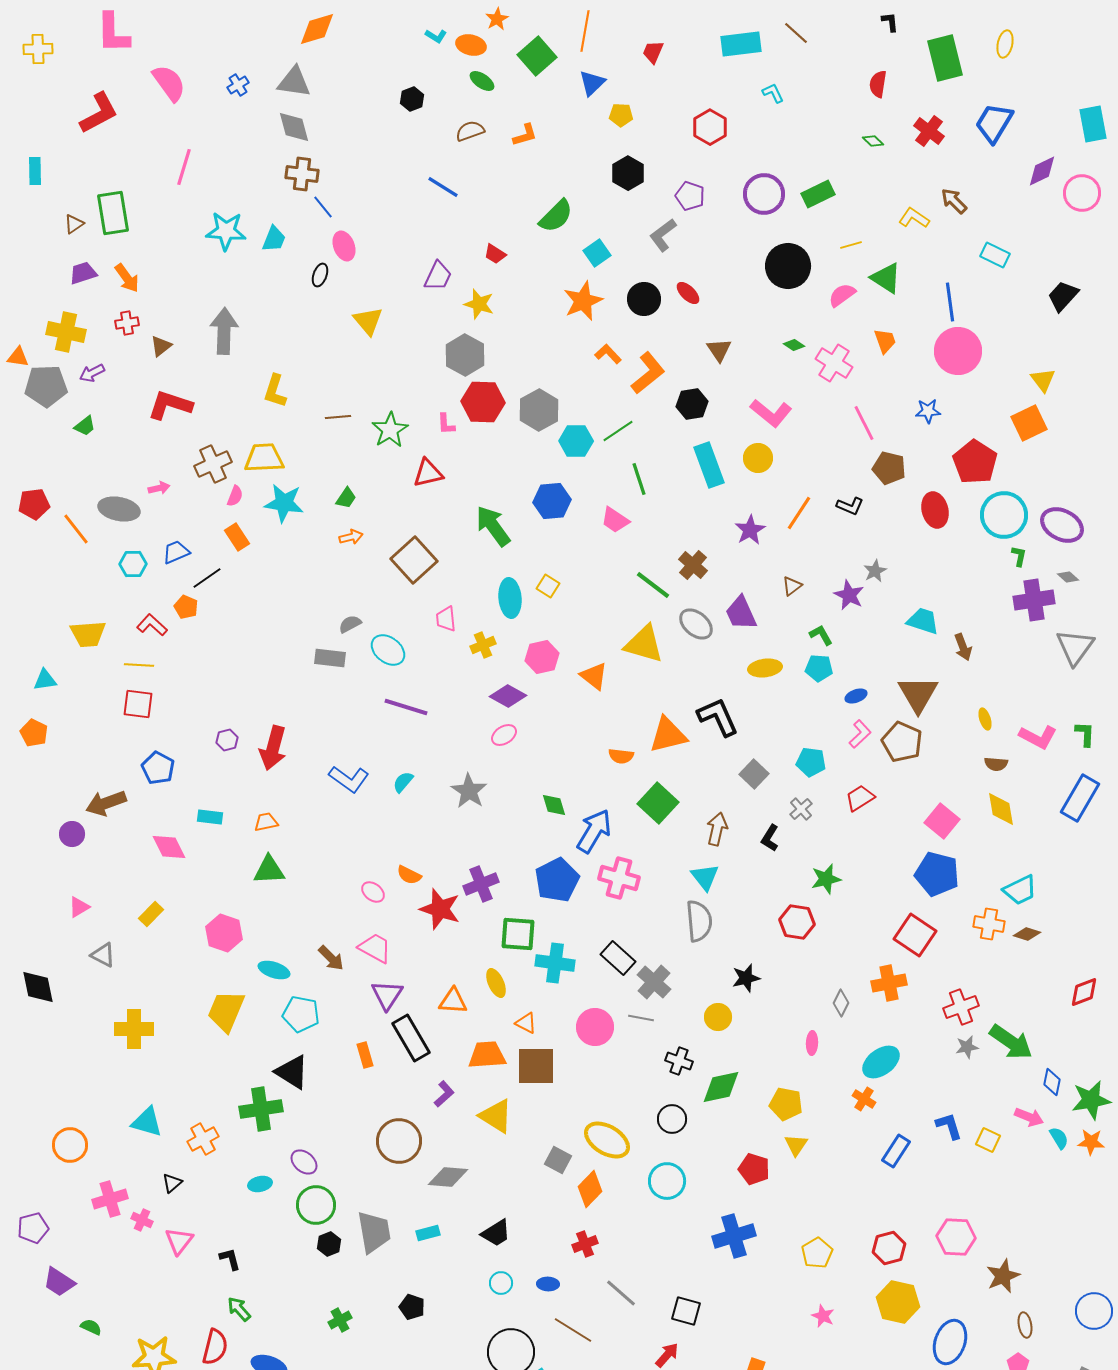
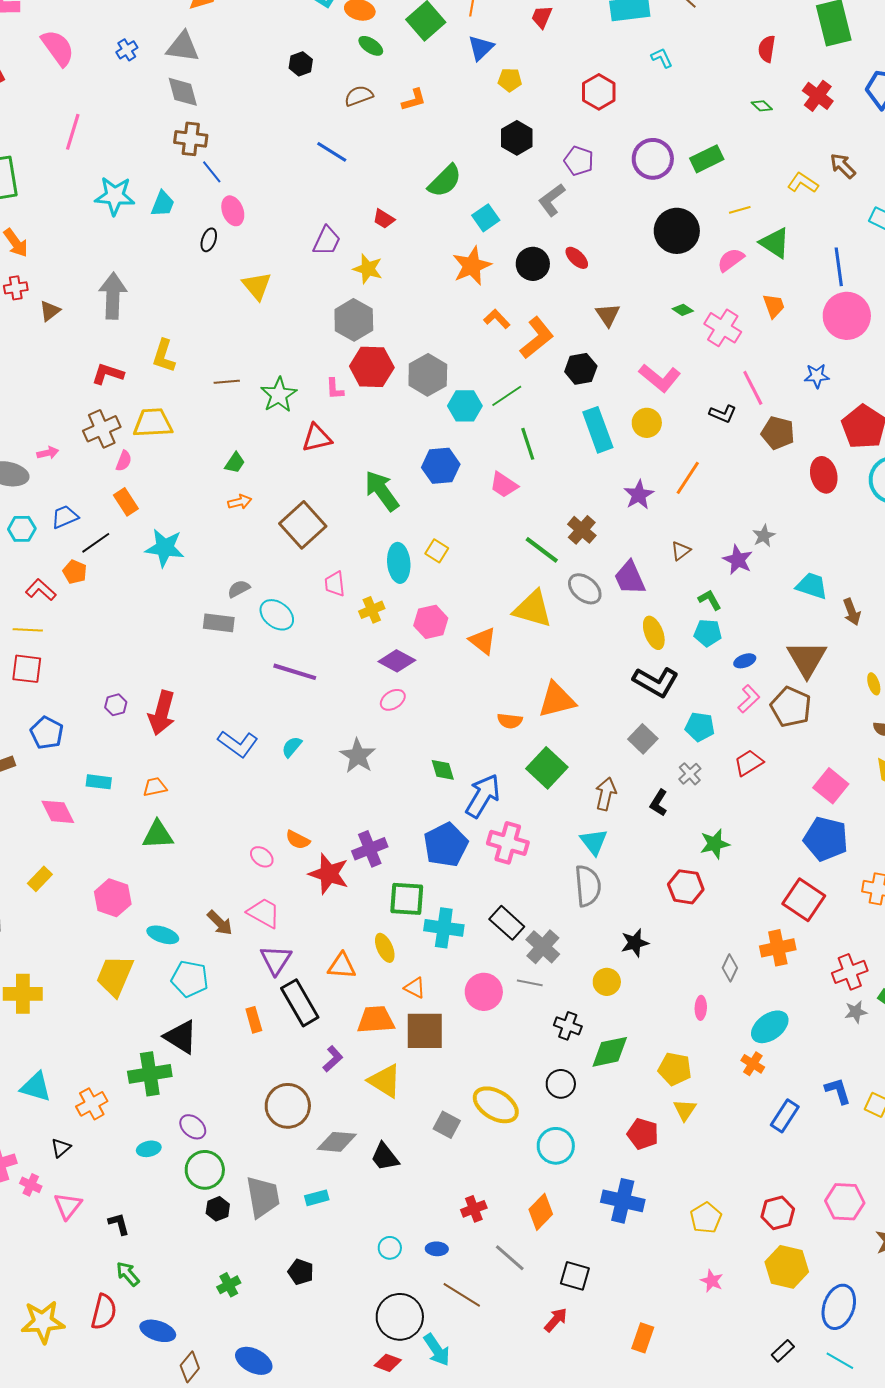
red L-shape: (170, 405) -> (108, 374), moved, size x0.7
cyan star: (284, 503) -> (165, 548), moved
black L-shape: (850, 506) -> (723, 414), moved
yellow ellipse: (765, 668) -> (654, 633), turned 76
black L-shape: (718, 717) -> (656, 682), moved, turned 144
orange diamond: (590, 1189) -> (541, 1212), moved
black trapezoid: (496, 1233) -> (385, 1157), moved, turned 84
blue cross: (734, 1236) -> (623, 1201), turned 30

